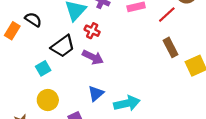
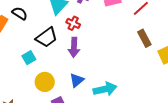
purple arrow: (93, 57) -> (74, 47), turned 66
yellow circle: (48, 100) -> (45, 82), moved

